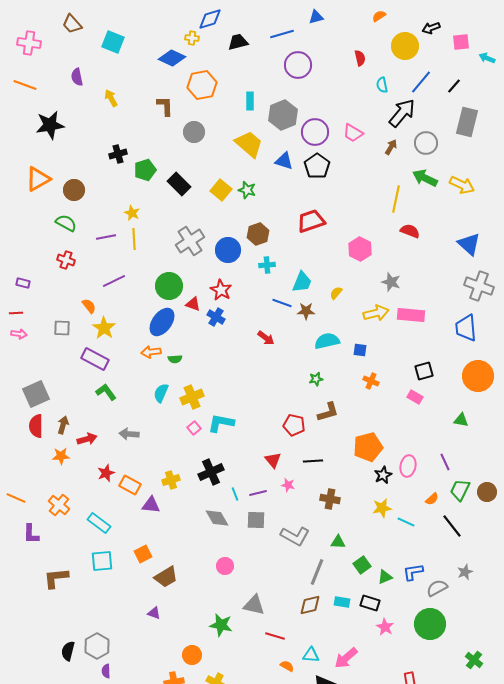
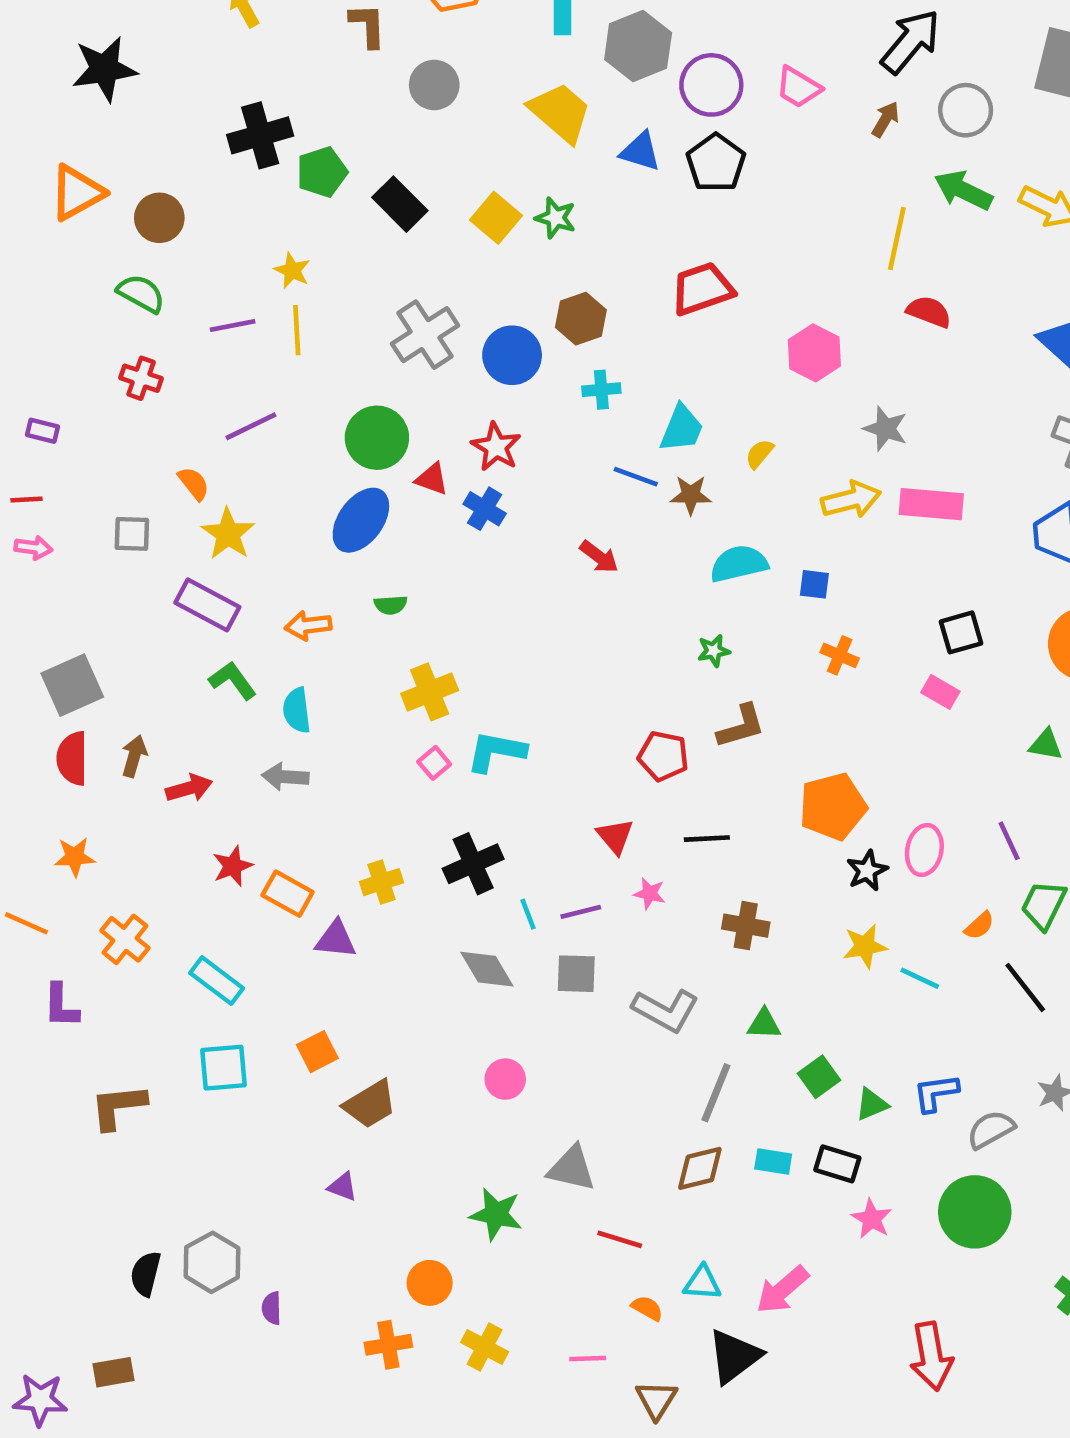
black cross: (118, 154) -> (260, 135), size x1.5
orange arrow: (151, 352) -> (308, 626), moved
cyan semicircle: (161, 393) -> (297, 710), moved, turned -30
orange star: (61, 456) -> (75, 857), moved
purple semicircle: (106, 671) -> (272, 1308), moved

